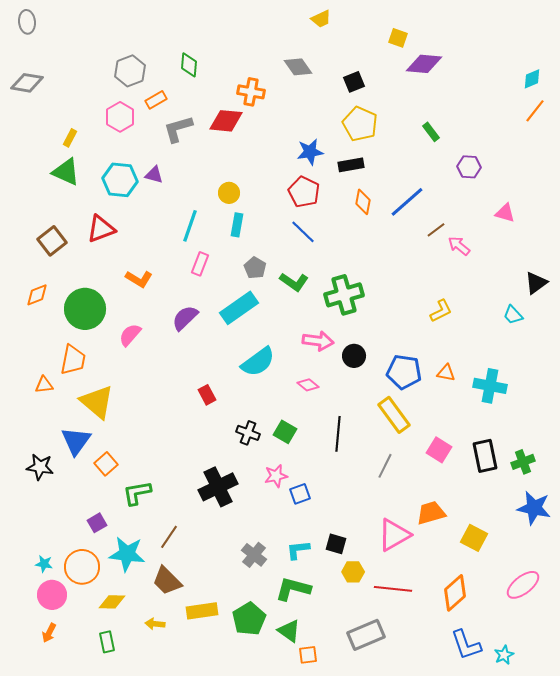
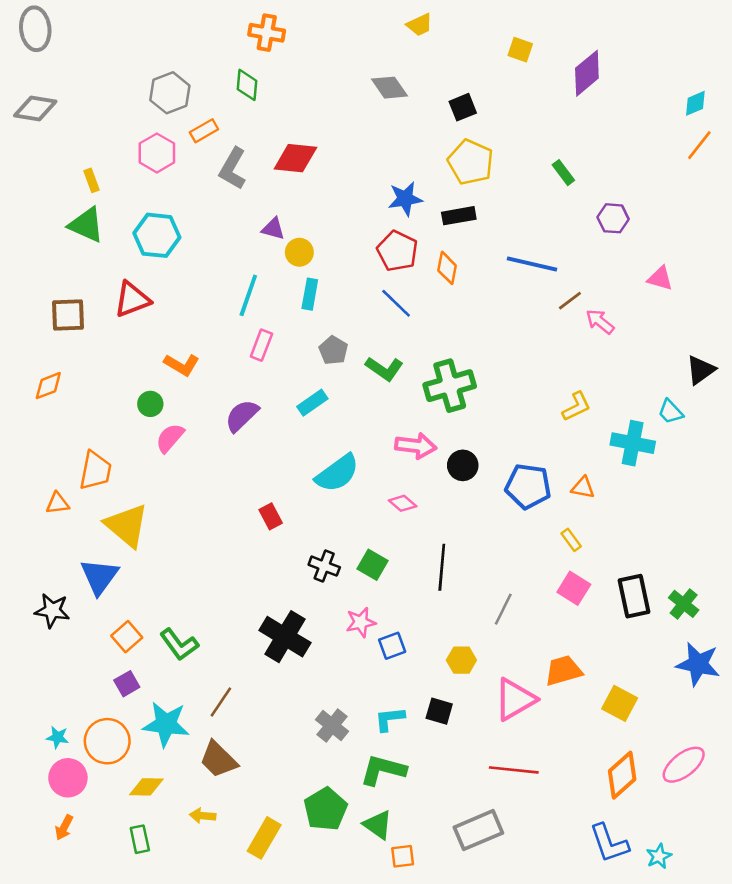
gray ellipse: (27, 22) -> (35, 29), size x1.4
purple diamond: (424, 64) -> (587, 73), moved, turned -45
orange cross: (251, 92) -> (267, 33), moved
gray L-shape: (178, 129) -> (233, 169), turned -44
yellow rectangle: (70, 138) -> (91, 180), turned -48
purple triangle: (154, 175) -> (273, 229), moved
orange diamond: (363, 202) -> (447, 268), moved
blue line: (407, 202) -> (532, 264), turned 54
brown square: (52, 241) -> (68, 315), turned 36
cyan rectangle: (239, 308) -> (312, 403), size x0.6
green circle: (85, 309) -> (150, 404), moved, size x0.5
cyan cross: (490, 386) -> (633, 443), moved
yellow rectangle: (394, 415) -> (571, 540), moved, size x0.5
green cross: (523, 462) -> (684, 604), turned -30
orange square: (106, 464) -> (127, 637), moved
black cross: (218, 487) -> (285, 637), turned -33
green L-shape: (137, 493) -> (179, 644), turned -116
yellow hexagon: (353, 572) -> (461, 660), moved
orange diamond: (455, 593) -> (622, 775), moved
yellow rectangle: (202, 611) -> (264, 838), moved, turned -52

